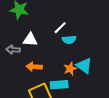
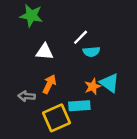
gray arrow: (13, 50) -> (26, 96), moved
orange arrow: (34, 67) -> (49, 84), turned 112

